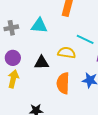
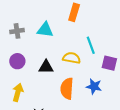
cyan line: (85, 39) -> (91, 45), turned 42
yellow arrow: (13, 79) -> (18, 92), moved

